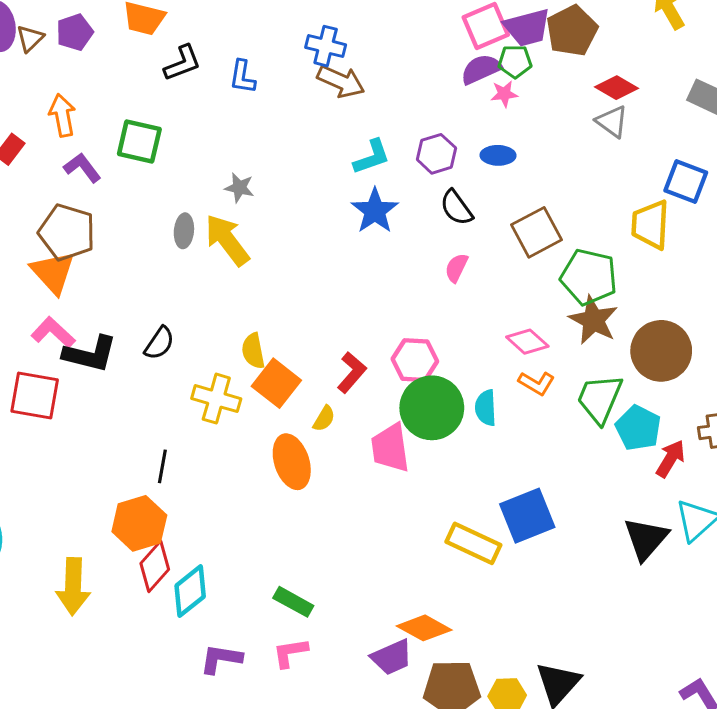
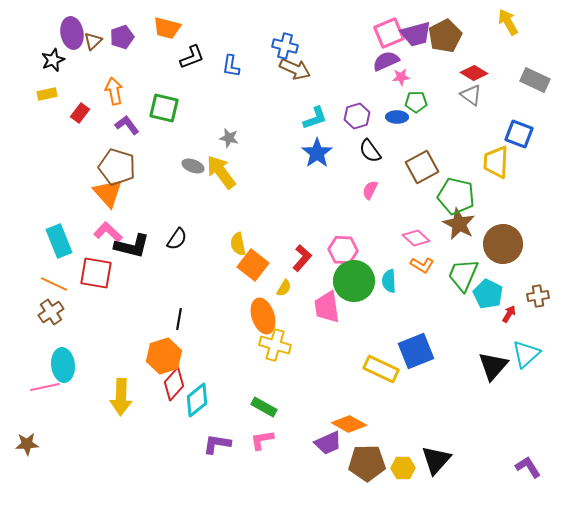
green pentagon: (515, 61) -> (416, 102), moved
gray ellipse: (184, 231) -> (193, 166), turned -75
yellow cross: (216, 399) -> (275, 345), moved
red arrow: (670, 459) -> (509, 314), size x0.7

